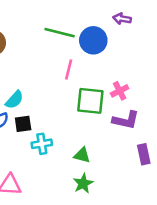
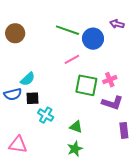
pink line: (69, 70) -> (72, 59), turned 42
cyan cross: (42, 144) -> (46, 115), turned 35

